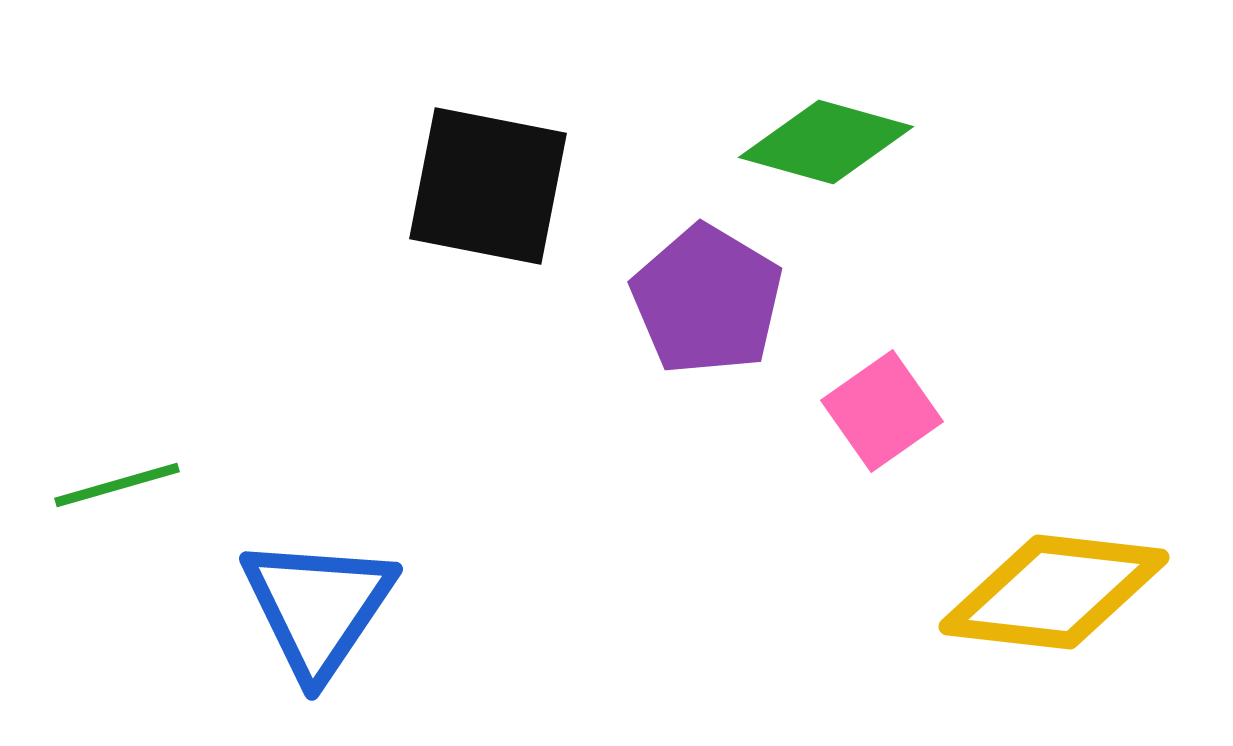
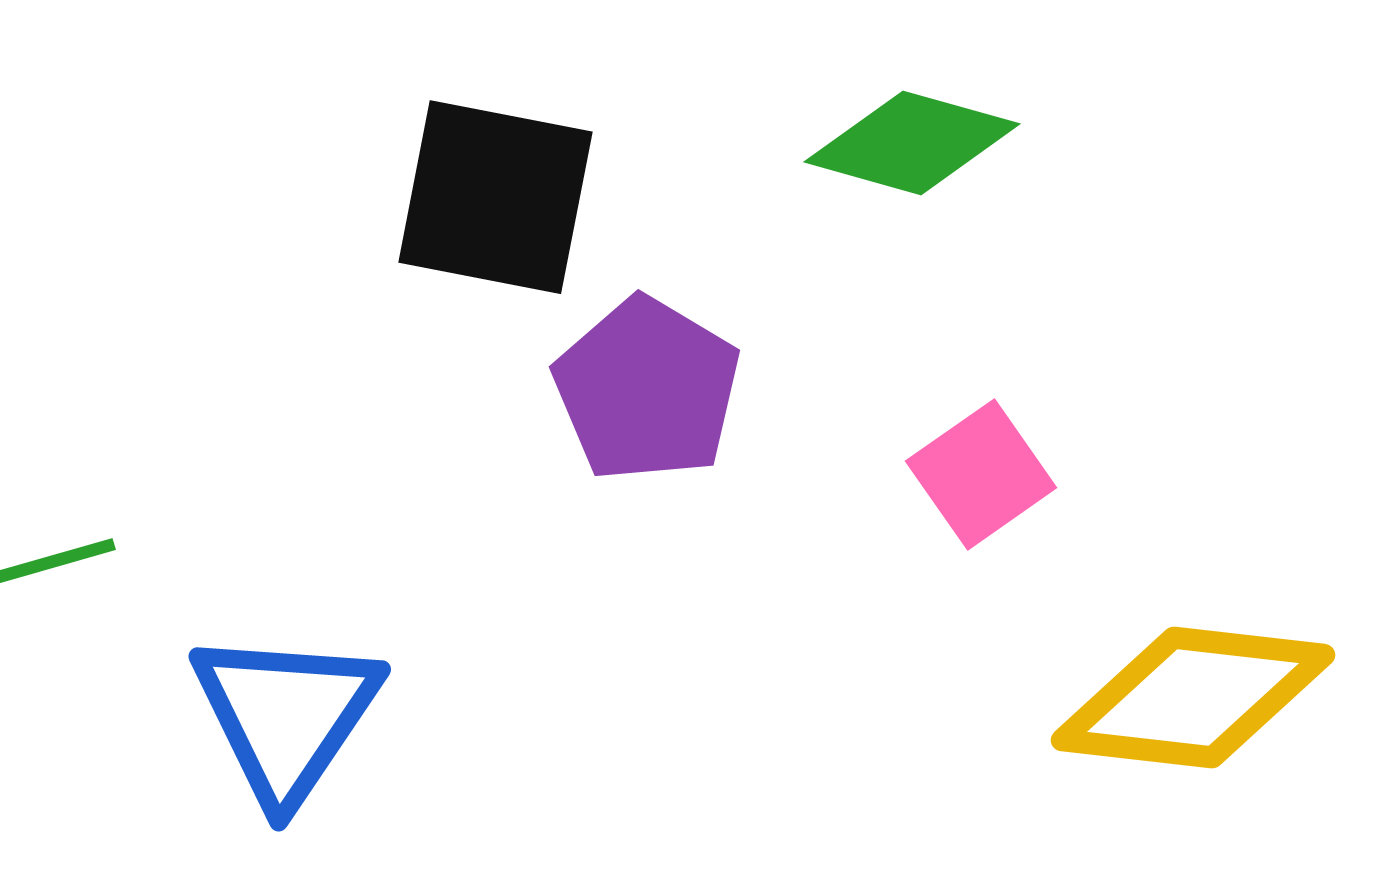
purple pentagon: (707, 300) -> (647, 389), moved

